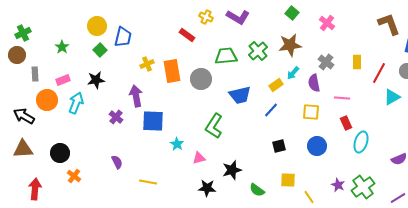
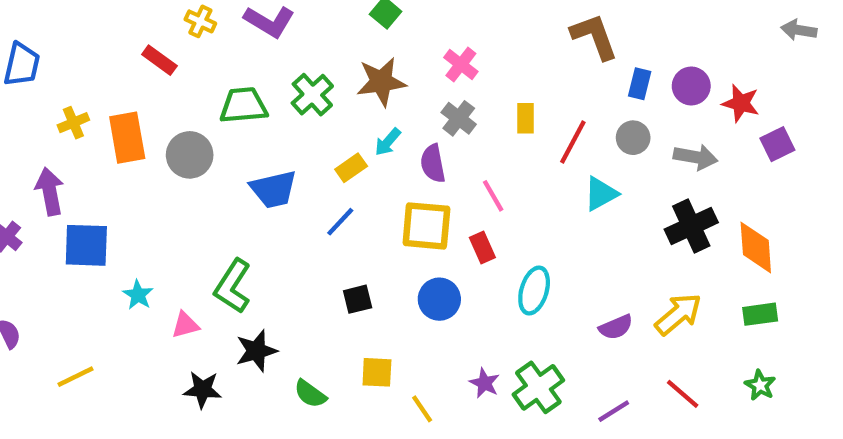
pink cross: (327, 23) -> (461, 64), moved
pink line: (342, 98) -> (493, 196), turned 56
yellow square: (311, 112) -> (426, 226), size x1.4
red rectangle: (346, 123) -> (482, 247), moved
green L-shape: (214, 126) -> (233, 286), moved
yellow line: (148, 182) -> (76, 377), turned -36

